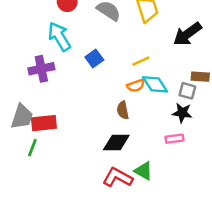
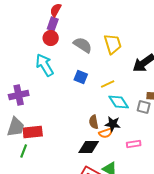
blue square: (94, 58) -> (81, 77), moved, turned -32
purple cross: (41, 69) -> (19, 95), moved
orange semicircle: (136, 86) -> (106, 133), moved
black star: (182, 113) -> (113, 124), moved

